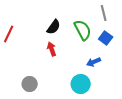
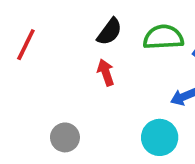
green semicircle: (83, 30) -> (163, 37), turned -65

